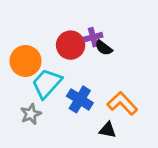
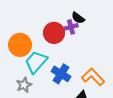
black semicircle: (104, 48) -> (78, 18), moved

